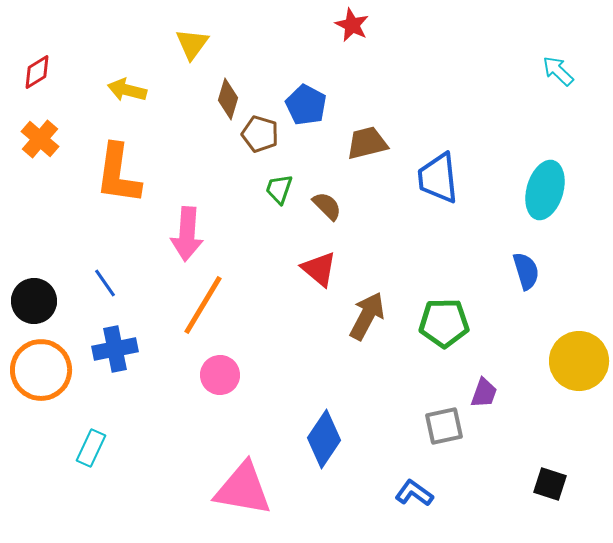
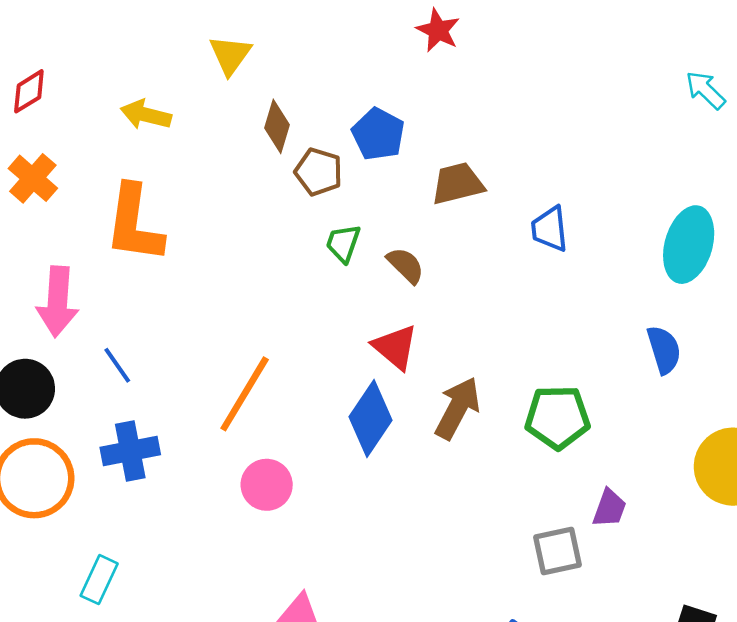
blue trapezoid: (438, 178) -> (550, 229), size x0.7
pink arrow: (187, 234) -> (58, 302), moved
blue diamond: (324, 439) -> (370, 419), moved

